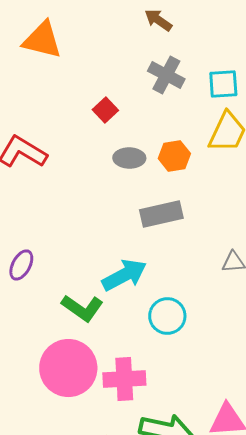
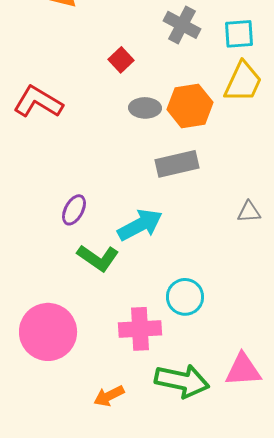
orange hexagon: (174, 156) -> (190, 106), size x1.4
purple ellipse: (21, 265) -> (74, 210), moved
cyan circle: (167, 316) -> (185, 297), moved
pink circle: (68, 368) -> (48, 332), moved

